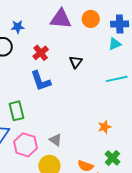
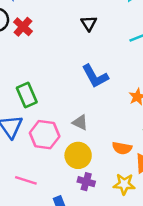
red cross: (41, 53) -> (23, 27), moved
blue L-shape: (41, 81) -> (95, 76), moved

